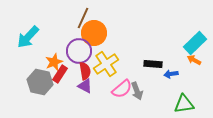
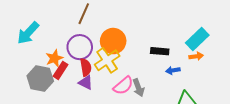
orange circle: (94, 33) -> (113, 41), moved
orange arrow: (194, 60) -> (196, 56), turned 144
black rectangle: (153, 64) -> (160, 51), moved

